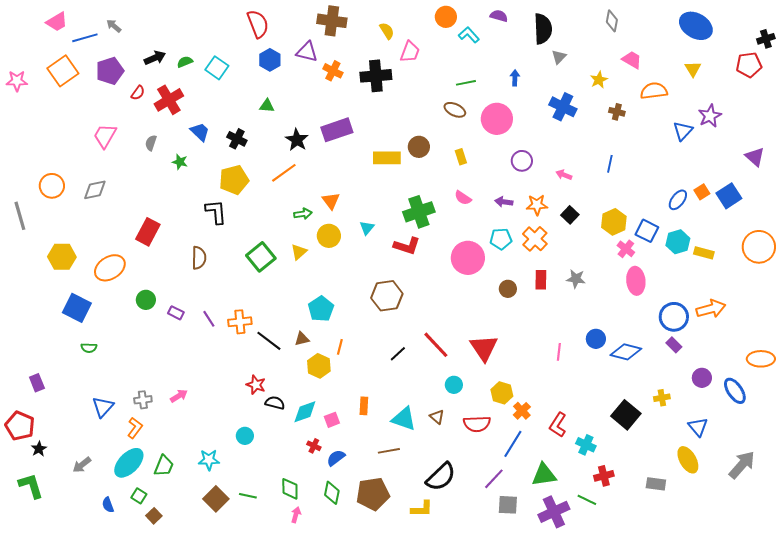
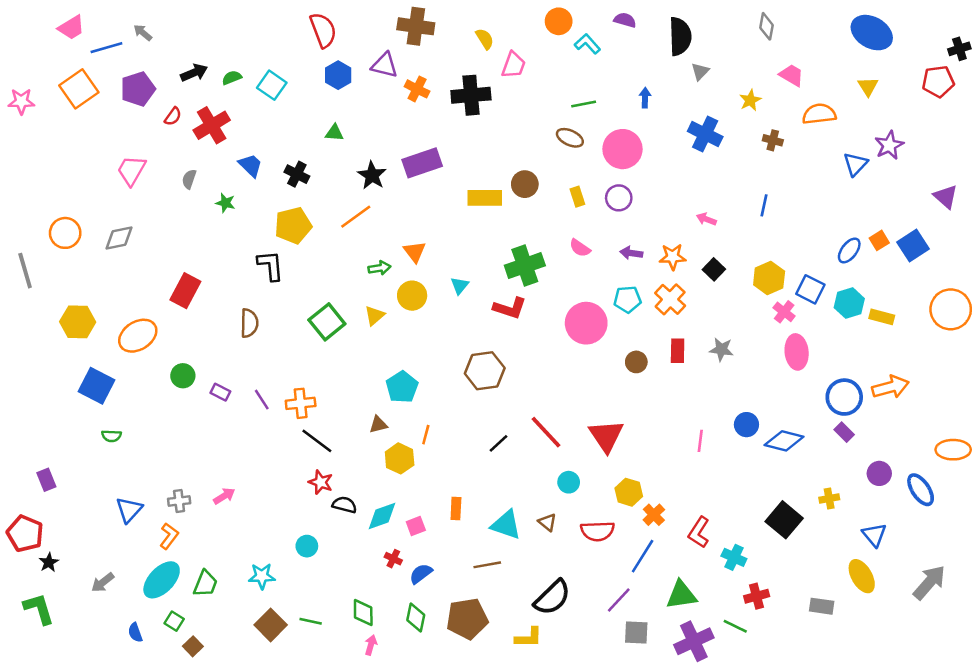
purple circle: (522, 161) -> (619, 198), moved
black line: (269, 341) -> (317, 441), moved

